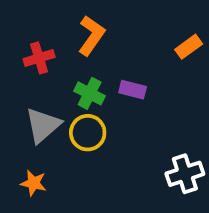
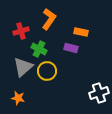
orange rectangle: (189, 47) -> (81, 32), moved, turned 48
green cross: (90, 93) -> (39, 49), moved

